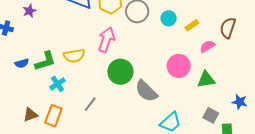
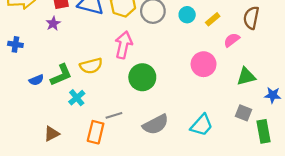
purple star: (29, 11) -> (53, 24), moved
green triangle: (206, 80) -> (246, 77), moved
gray semicircle: (146, 91) -> (156, 125), moved, turned -65
gray line: (90, 104) -> (114, 115), turned 42
orange rectangle: (53, 116) -> (96, 132), moved

